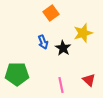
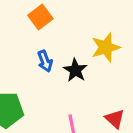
orange square: (51, 13) -> (40, 17), moved

